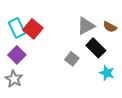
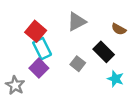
gray triangle: (86, 26) -> (77, 22), moved
cyan rectangle: (17, 28) -> (42, 49), moved
purple square: (17, 55) -> (39, 68), moved

